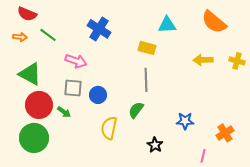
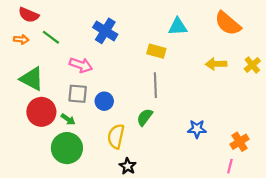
yellow cross: (237, 61) -> (252, 65), turned 35
green circle: (34, 138) -> (67, 148), moved
black star: (155, 145) -> (128, 166), moved
pink line: (203, 156) -> (230, 166), moved

